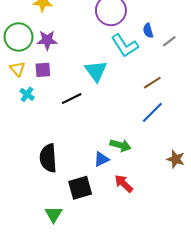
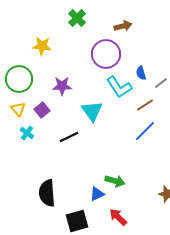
purple star: (47, 40) -> (62, 86), moved
purple square: (43, 70) -> (42, 110), turned -35
brown line: (152, 83) -> (145, 105), moved
blue line: (152, 112) -> (145, 131), moved

